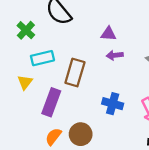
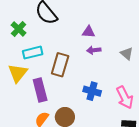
yellow triangle: (25, 82) -> (18, 73), size x1.5
purple rectangle: (51, 102) -> (40, 90), turned -35

